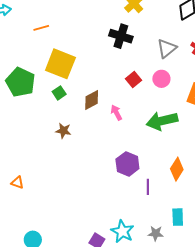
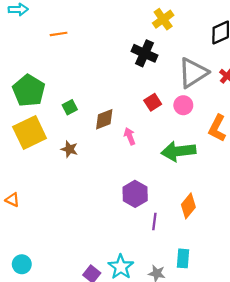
gray triangle: (167, 48) -> (193, 73), size x1.4
yellow square: (60, 64) -> (30, 132), moved, turned 36

